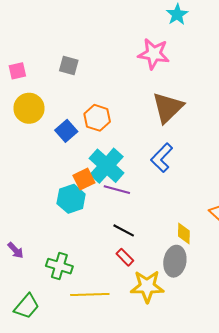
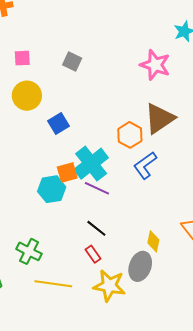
orange hexagon: (97, 118) -> (130, 135), moved

